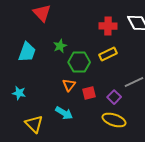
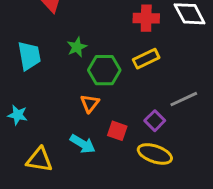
cyan trapezoid: (27, 52) -> (29, 56), turned -30
red square: (89, 93) -> (117, 131), moved, turned 32
yellow triangle: (34, 124) -> (39, 160), turned -36

